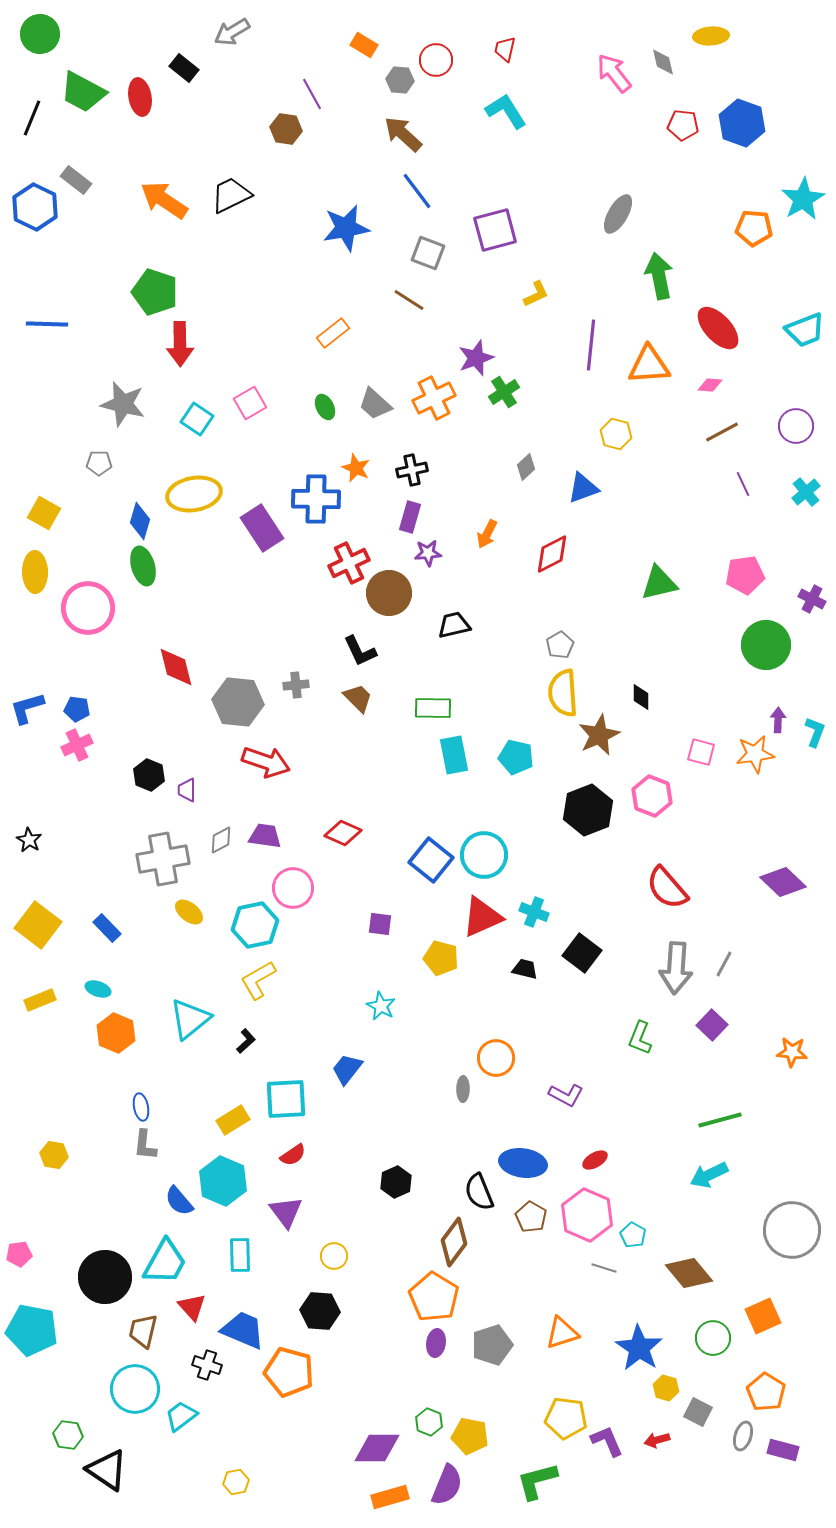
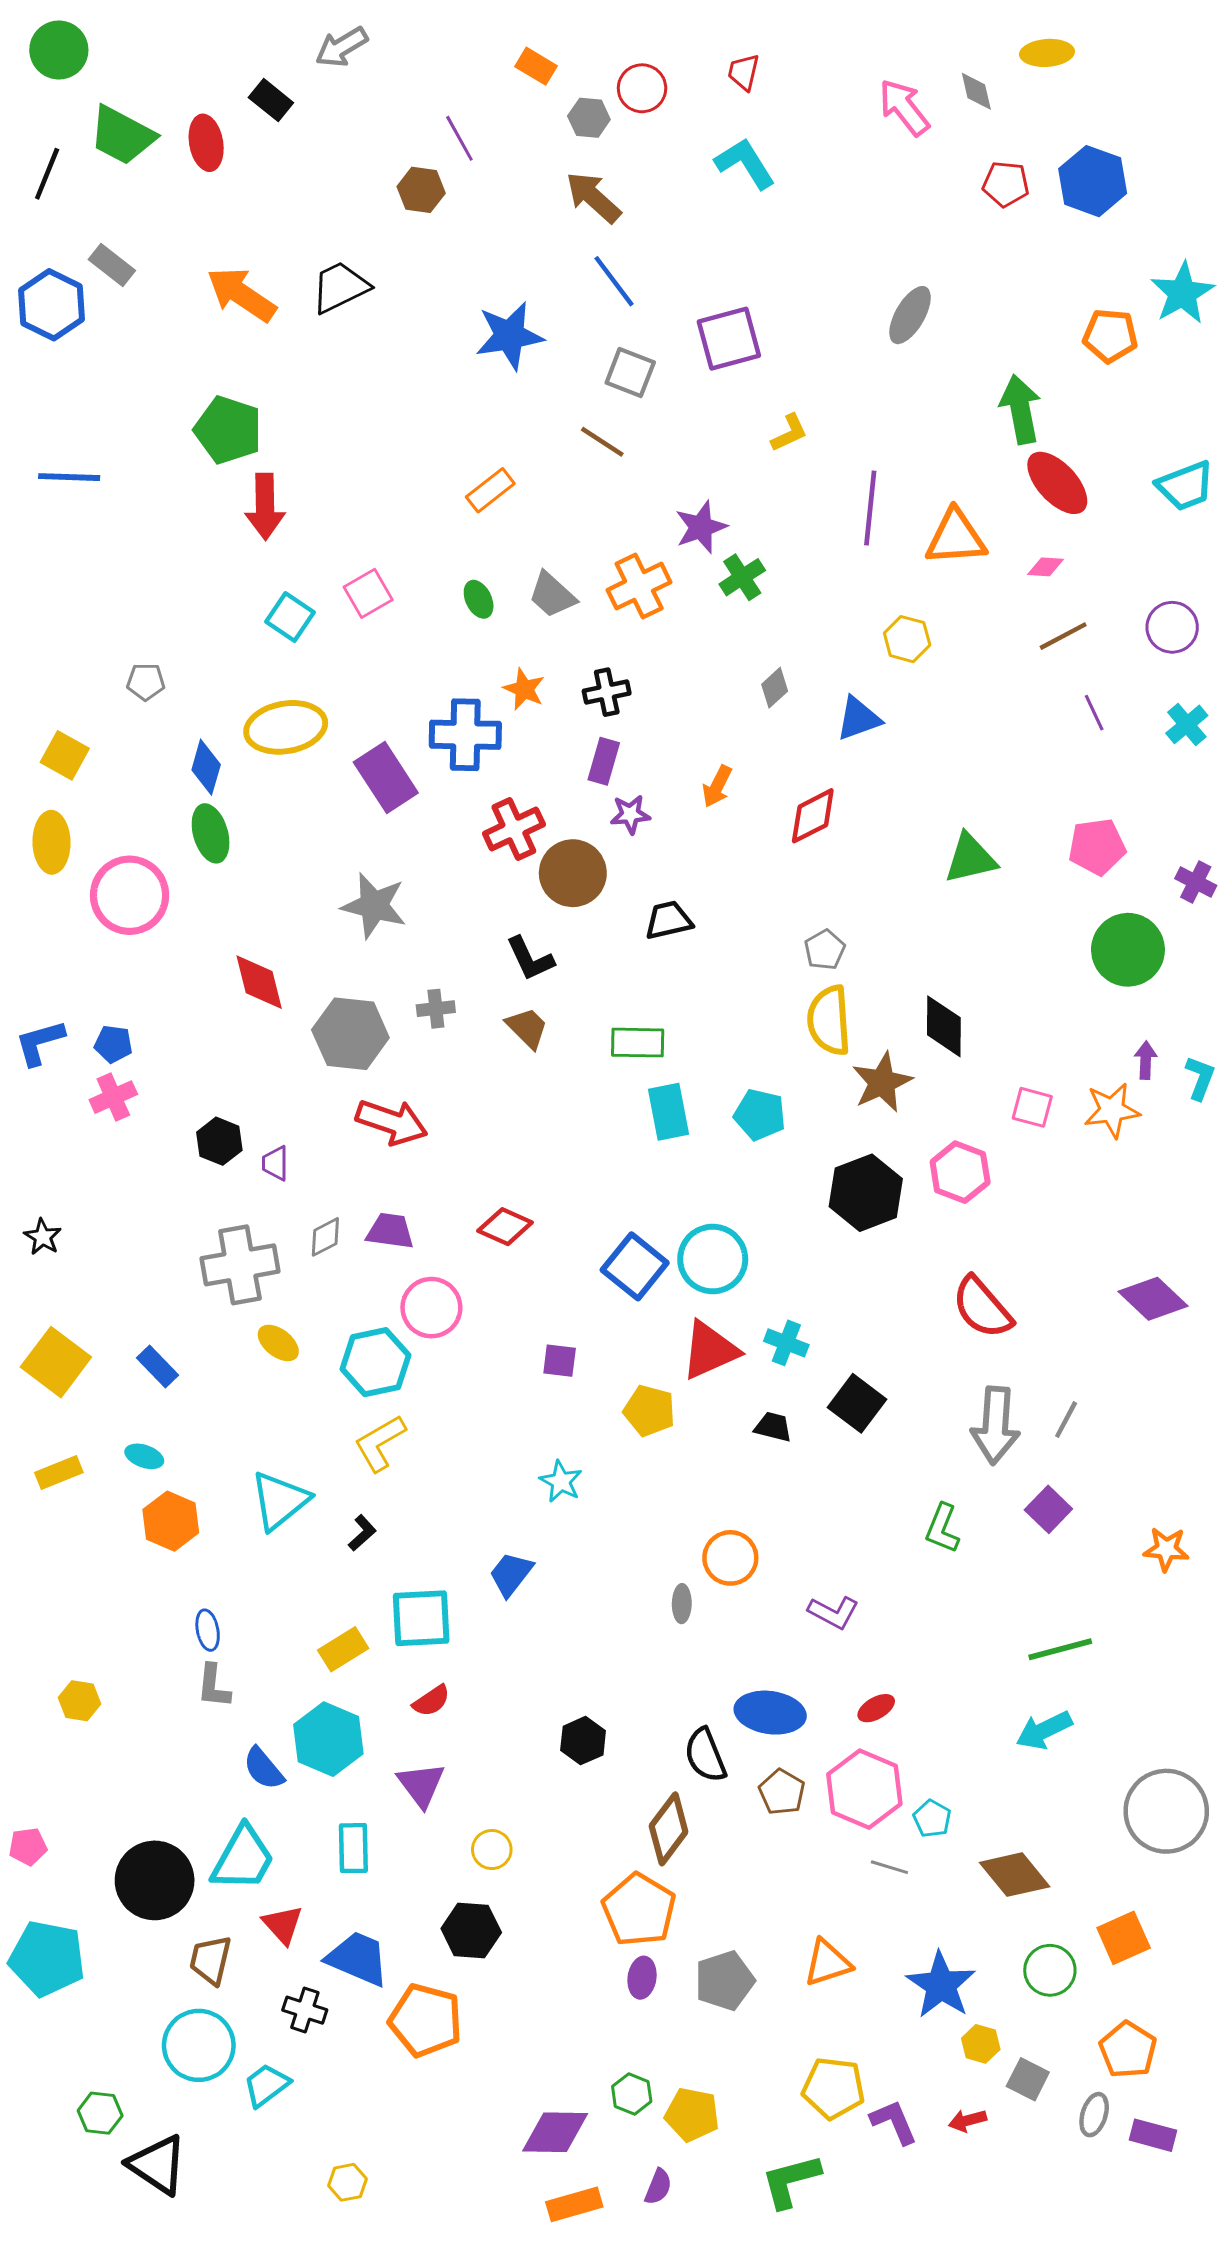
green arrow: (659, 276) -> (1020, 409), moved
gray star: (123, 404) -> (374, 906), moved
black diamond: (641, 697) -> (944, 1026), size x1.6
purple semicircle: (447, 1485) -> (658, 2187), size x0.6

